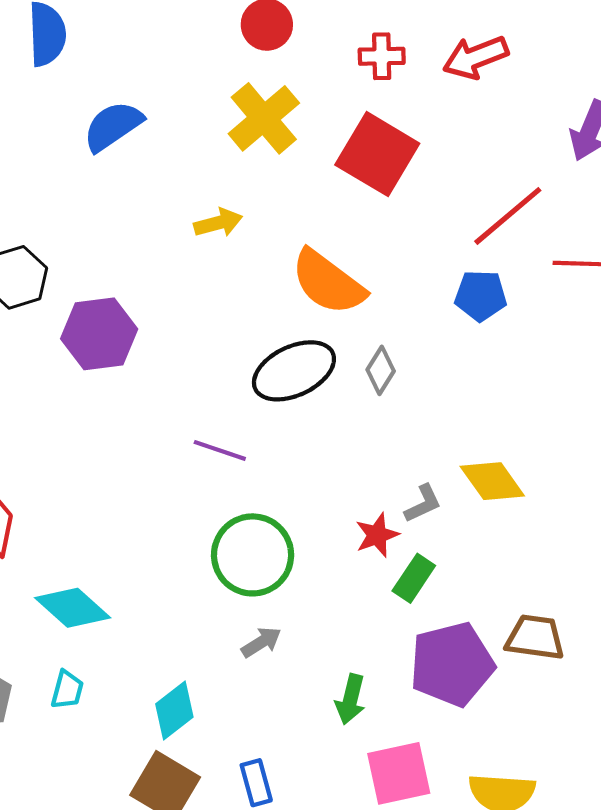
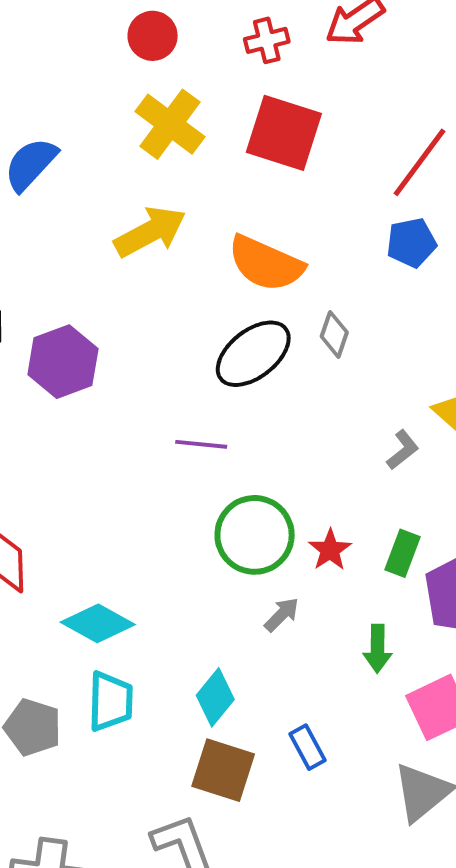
yellow arrow: (218, 223) -> (150, 232), size x1.6
red star: (377, 535) -> (330, 550), moved
green rectangle: (414, 578) -> (402, 553), moved
cyan trapezoid: (67, 690) -> (111, 701), size x1.6

